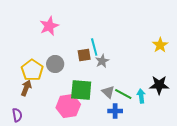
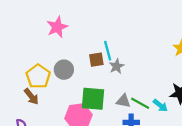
brown arrow: (26, 88) -> (31, 97), turned 119
gray triangle: (108, 92) -> (123, 101), turned -32
cyan arrow: (141, 96) -> (160, 106), turned 136

